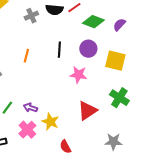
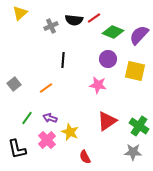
purple semicircle: (119, 25) -> (139, 35), size x1.5
black line: (59, 50) -> (63, 60), moved
orange line: (26, 56) -> (46, 88), moved, turned 40
green cross: (119, 98) -> (139, 126), moved

